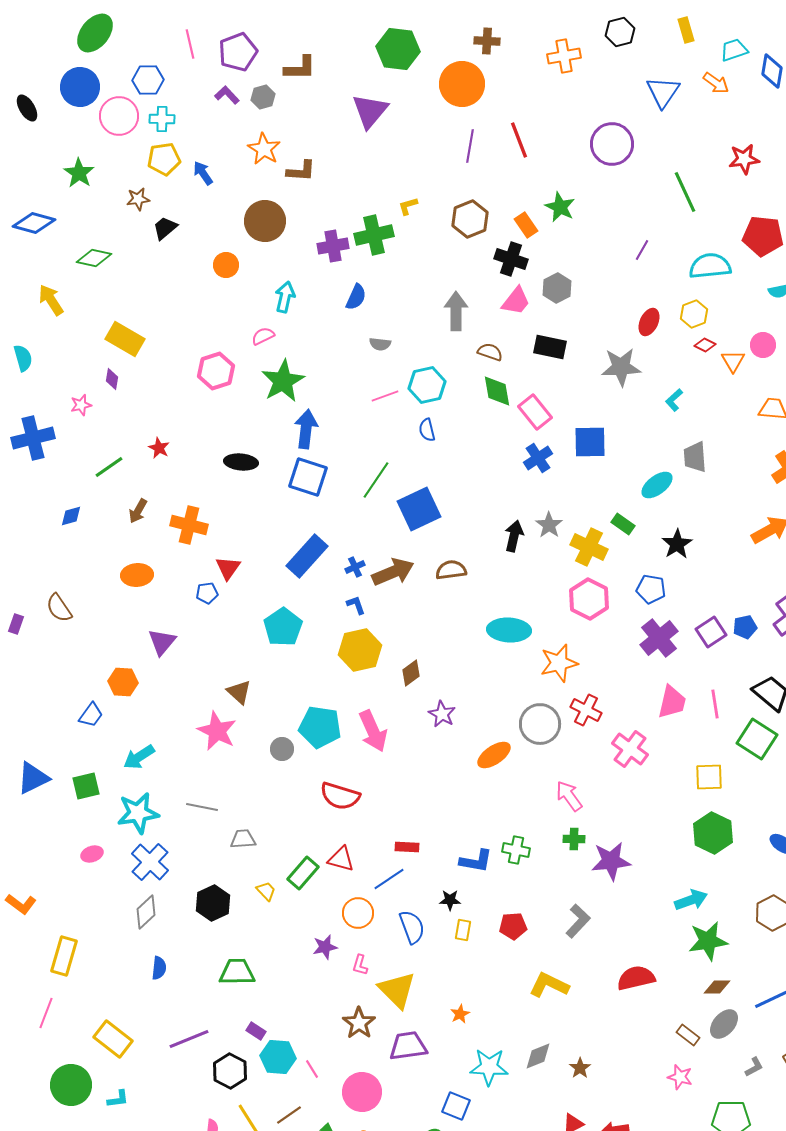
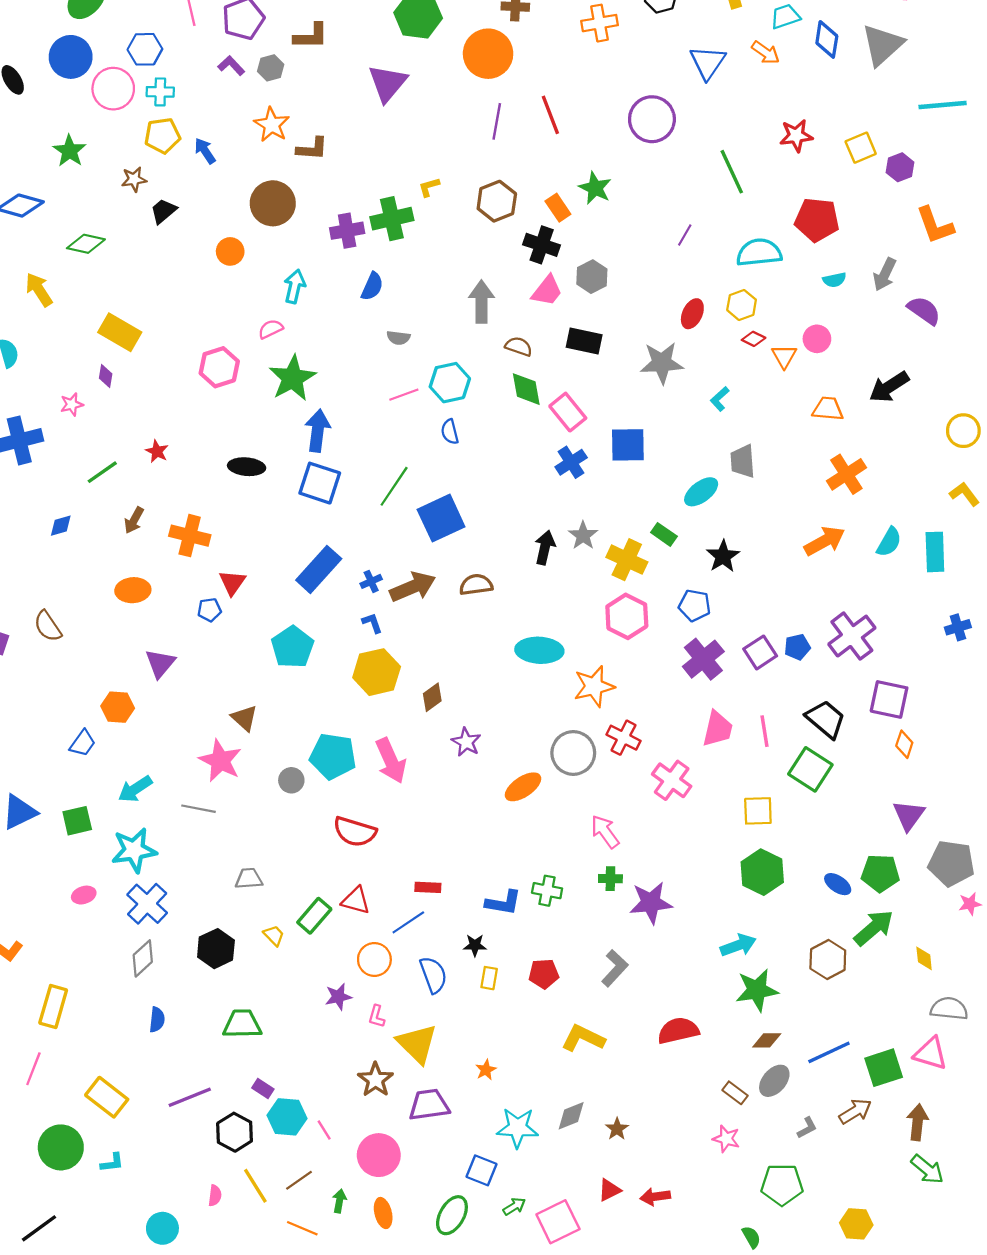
gray line: (202, 807) -> (198, 809), moved

